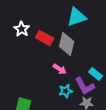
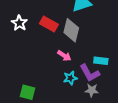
white star: (22, 29) -> (19, 23), moved
cyan rectangle: (96, 74) -> (101, 61), turned -32

